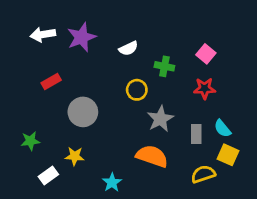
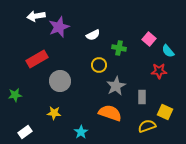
white arrow: (43, 35) -> (36, 16), moved
red rectangle: (51, 82) -> (37, 59), size x1.5
red star: (205, 88) -> (159, 71), moved
cyan semicircle: (222, 129) -> (168, 51), moved
green star: (30, 141) -> (15, 95), moved
white rectangle: (48, 176) -> (25, 132), moved

